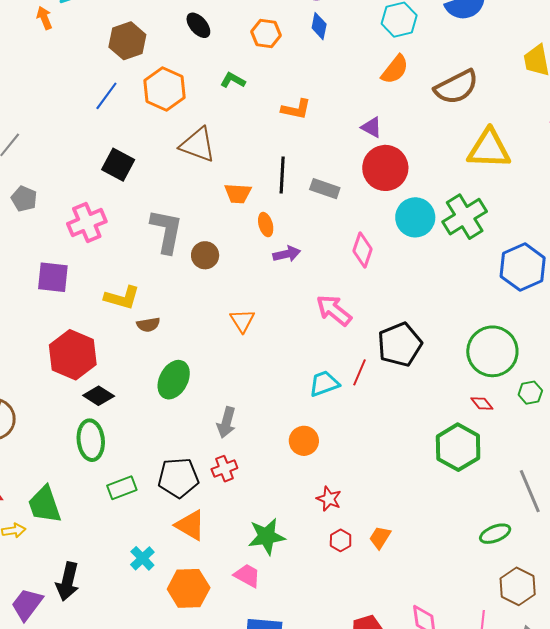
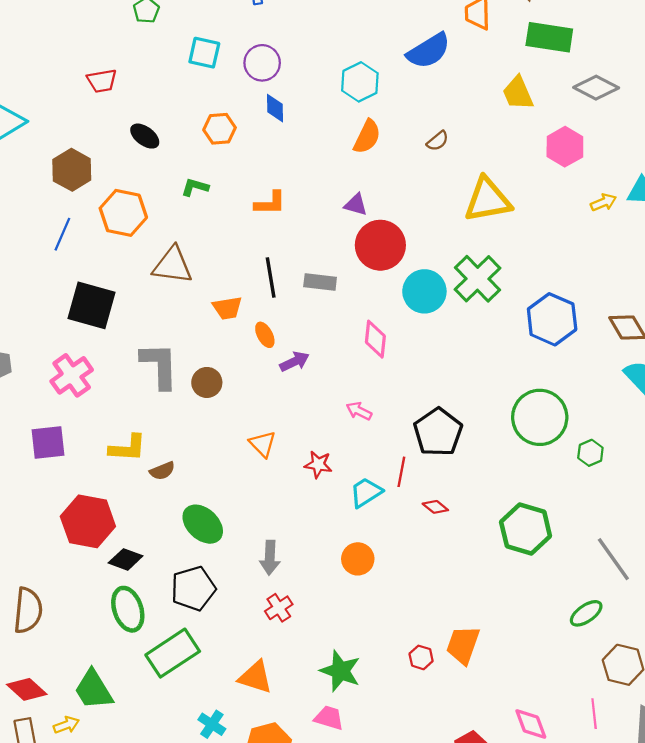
brown semicircle: (456, 87) -> (438, 141), size x0.5
black square: (118, 165) -> (91, 305), size x1.4
pink arrow: (334, 310) -> (359, 411), size x0.6
green ellipse: (174, 380) -> (203, 524), turned -63
red diamond: (482, 404) -> (435, 507), moved
black pentagon: (178, 478) -> (193, 588), moved
green rectangle: (122, 488) -> (173, 653), size x1.6
red star: (329, 499) -> (318, 464), moved
green star: (267, 536) -> (340, 671), turned -30
orange trapezoid: (380, 537) -> (463, 645), size x1.5

